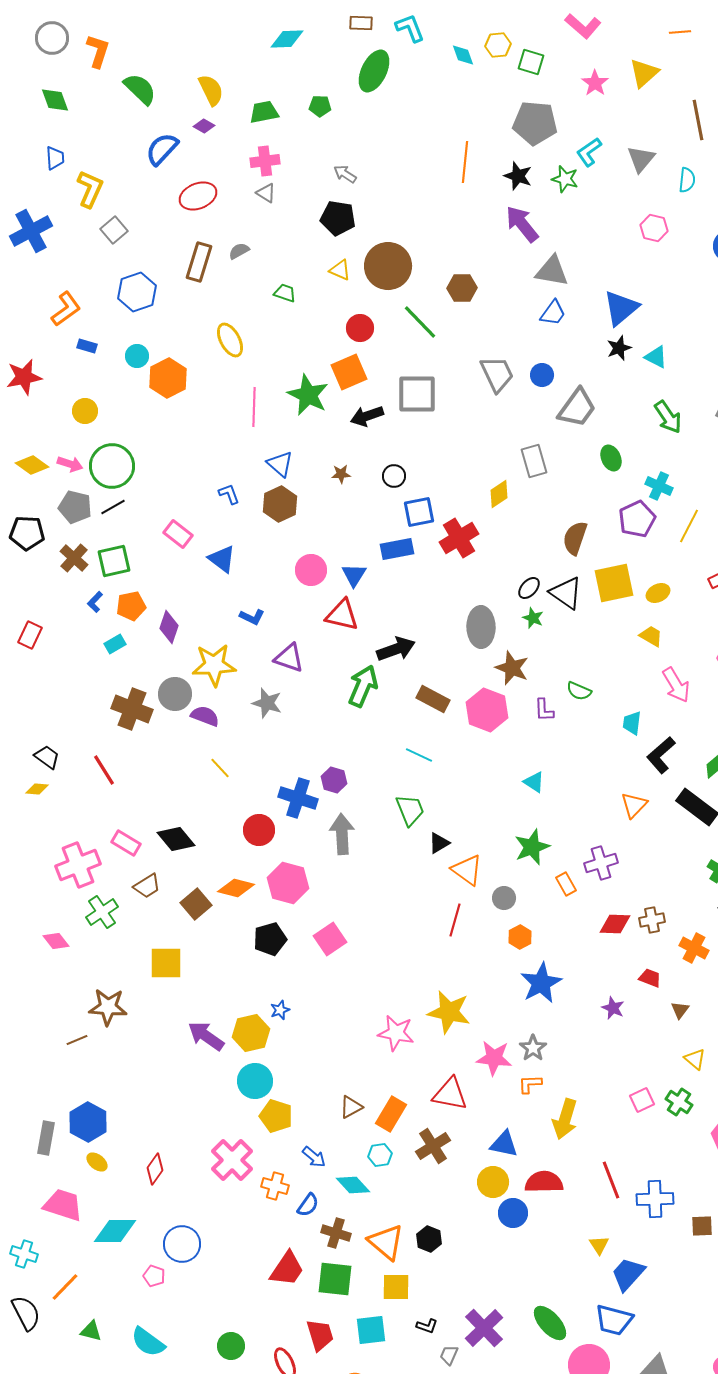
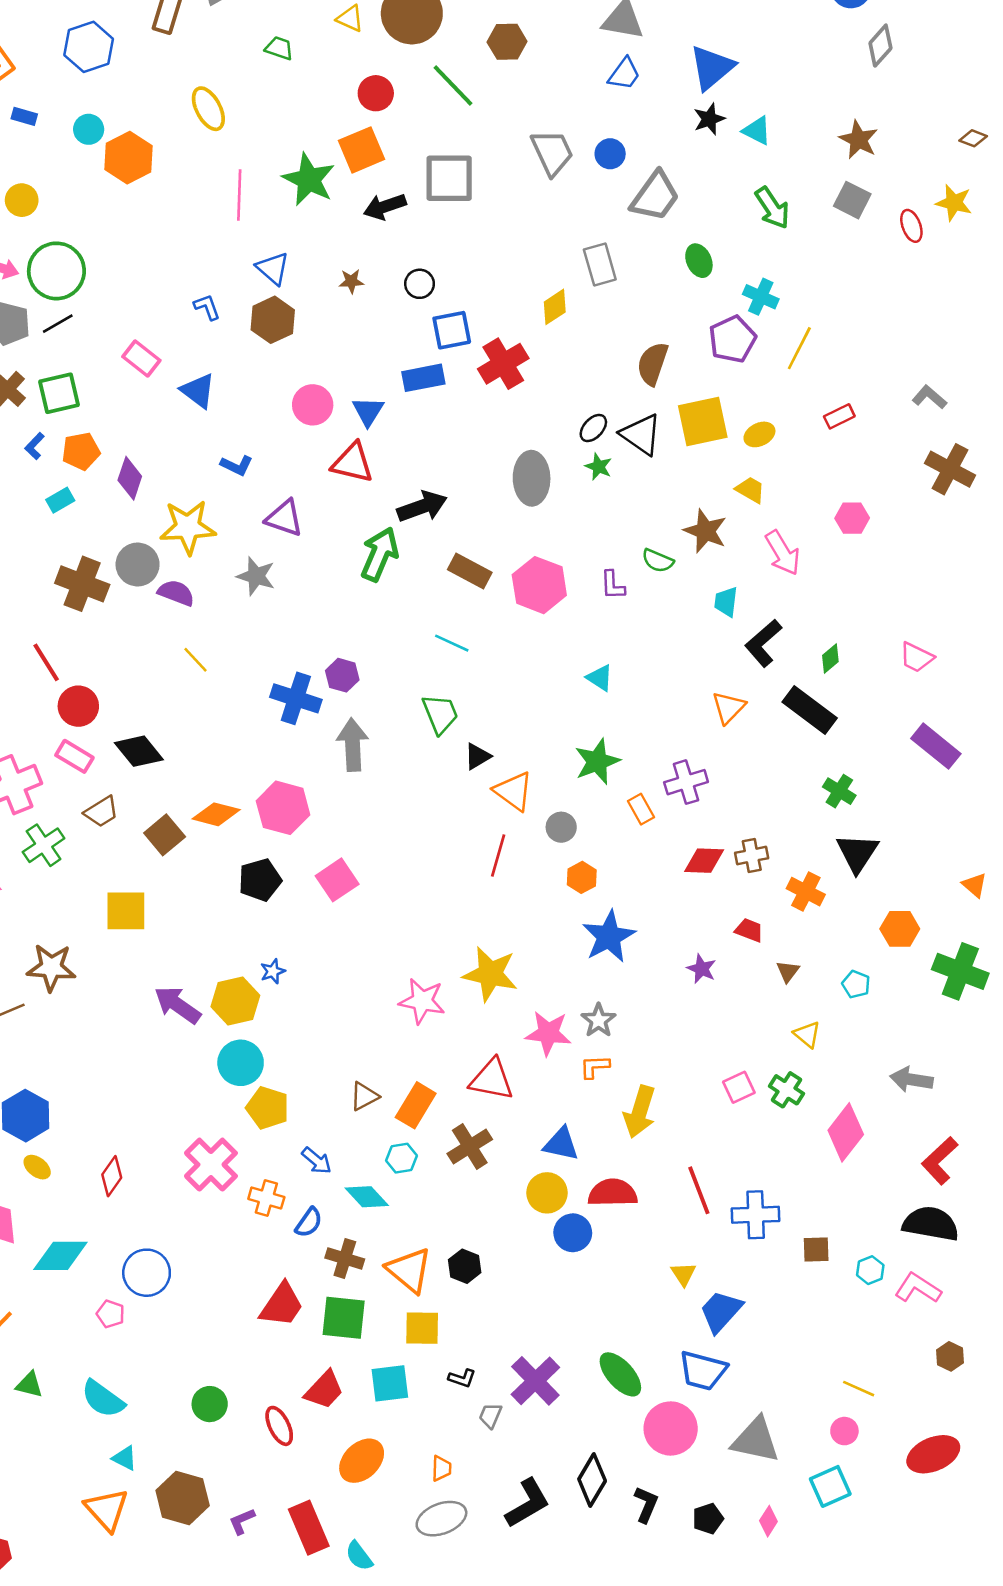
brown star: (512, 668) -> (705, 531), moved
red circle: (259, 830) -> (78, 706), moved
red trapezoid: (320, 1335) -> (324, 1390), turned 60

